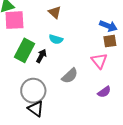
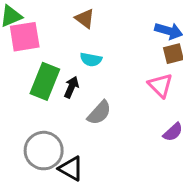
gray semicircle: (70, 76) -> (99, 113), moved
gray circle: (33, 91) -> (44, 151), moved

